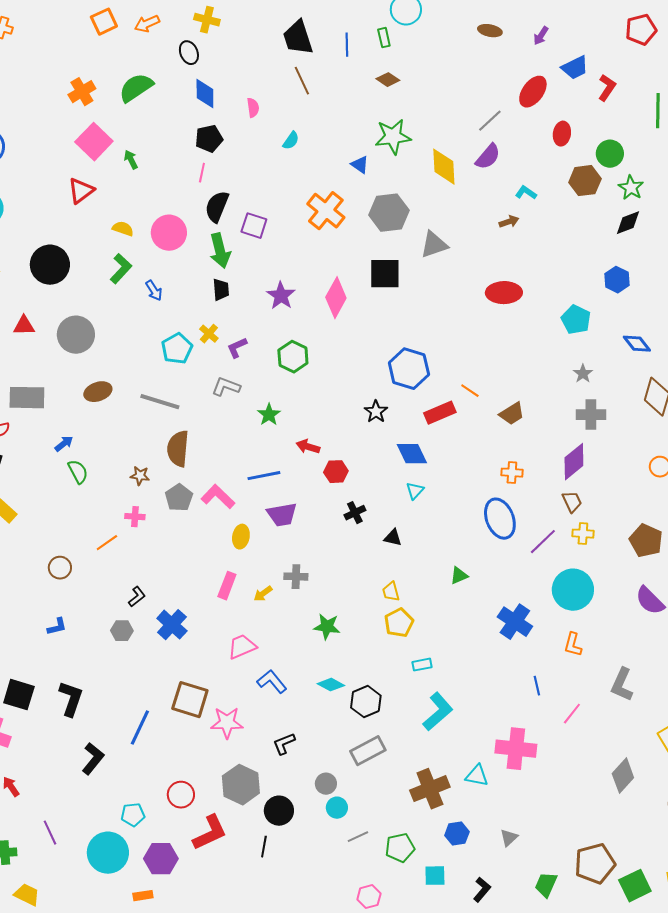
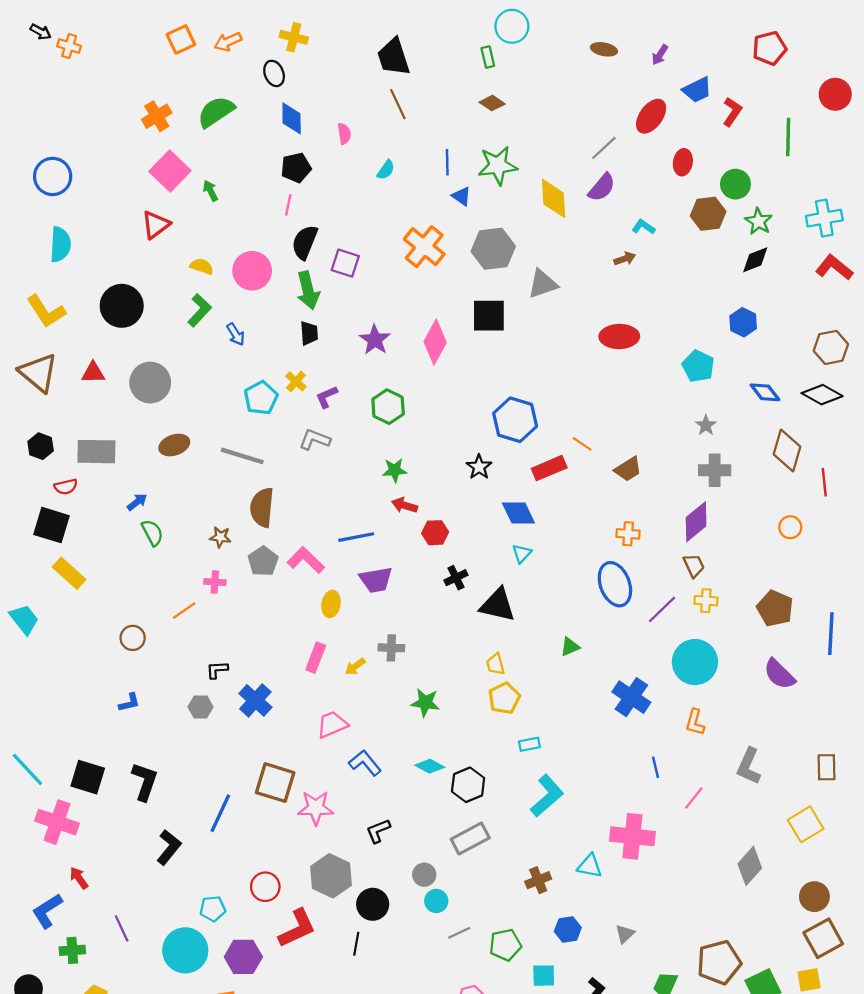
blue line: (347, 45) -> (447, 162), moved
green star: (269, 415) -> (395, 470), moved, turned 30
black triangle: (393, 538) -> (498, 605), size x1.8
black L-shape: (137, 597) -> (217, 670), turned -145
brown cross: (430, 789) -> (538, 880), size x0.6

